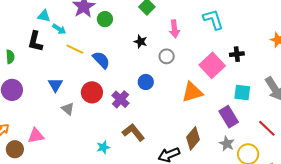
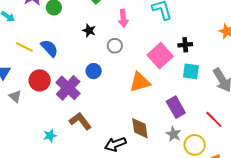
yellow line: (75, 49) -> (24, 47), moved
cyan square: (242, 93) -> (191, 71), moved
purple cross: (121, 99) -> (68, 88), size x1.4
brown diamond: (193, 138) -> (140, 128), turned -50

